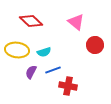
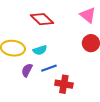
red diamond: (31, 21) -> (42, 19), moved
pink triangle: (76, 22) -> (88, 15), moved

